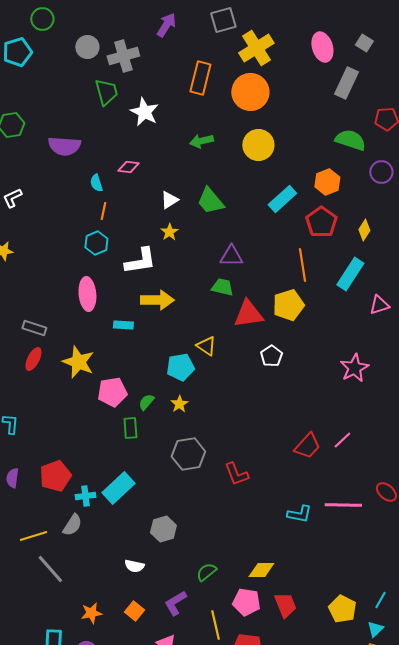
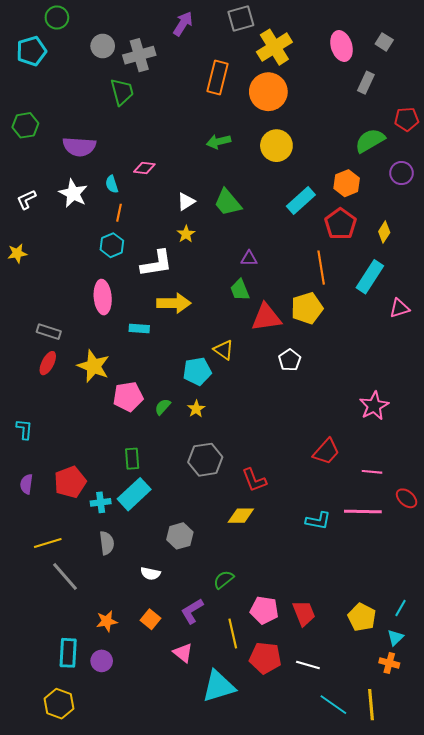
gray rectangle: (346, 83) -> (366, 83), size x0.7
white star: (144, 112) -> (73, 193), moved
green semicircle: (350, 140) -> (370, 141), turned -48
purple triangle: (231, 256) -> (249, 258), size x0.7
green trapezoid: (222, 287) -> (240, 290), turned -125
pink star: (354, 368) -> (374, 406), moved
green rectangle: (130, 428) -> (132, 459), moved
pink line: (342, 440) -> (372, 472), moved, turned 48
gray semicircle: (72, 525) -> (107, 543), moved, turned -40
yellow diamond: (261, 570) -> (241, 516), moved

